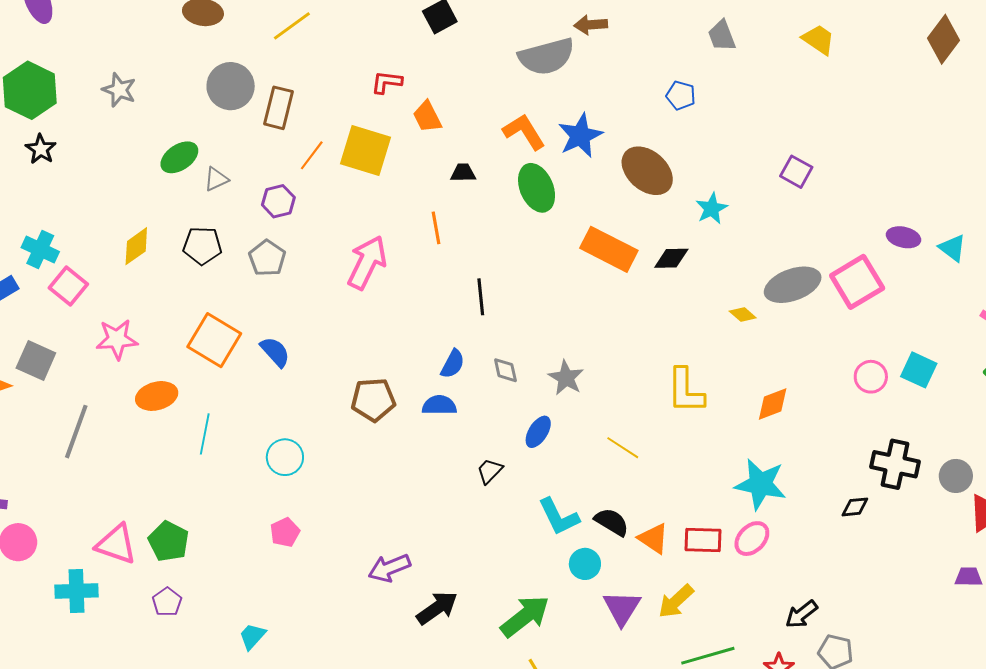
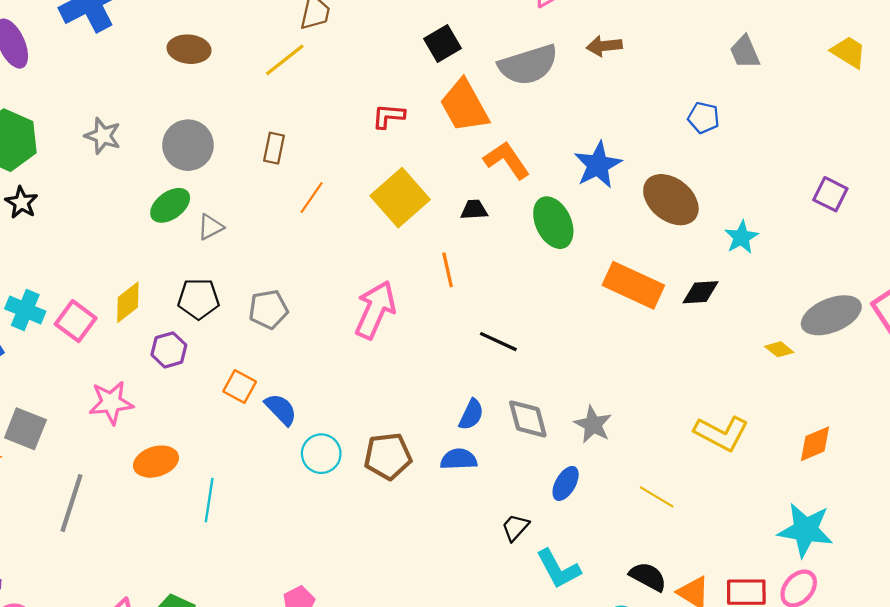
gray semicircle: (546, 57) -> (528, 65), moved
gray circle: (231, 86) -> (188, 145), moved
brown rectangle: (279, 108) -> (274, 148), size x0.7
orange trapezoid: (427, 117) -> (464, 106), moved, size x1.6
orange L-shape: (524, 132) -> (507, 160), moved
yellow square: (365, 151) -> (400, 198), moved, turned 34
purple hexagon: (278, 201) -> (169, 350), moved
gray pentagon: (267, 258) -> (268, 309), turned 30
pink square: (68, 286) -> (76, 321), moved
black line: (481, 297) -> (498, 342), turned -57
orange square: (214, 340) -> (240, 386), moved, size x0.6
gray diamond: (505, 370) -> (528, 419), size x1.5
yellow L-shape: (686, 391) -> (721, 433), turned -60
cyan circle: (285, 457) -> (321, 454), moved
cyan L-shape: (559, 517) -> (558, 569), moved

